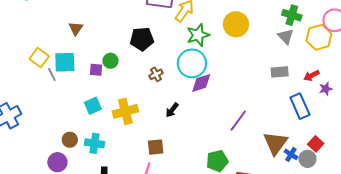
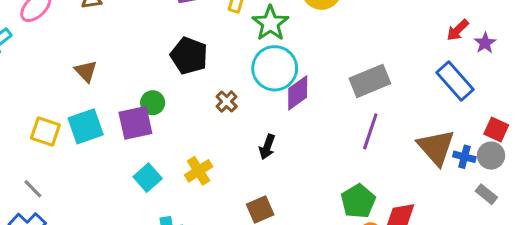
black pentagon: (142, 39) -> (189, 56), turned -30
purple square: (96, 70) -> (135, 123), size x1.6
gray rectangle: (280, 72) -> (370, 81), moved, size x1.4
gray line: (52, 75) -> (33, 189), moved
yellow cross: (125, 111) -> (199, 171), size x0.7

